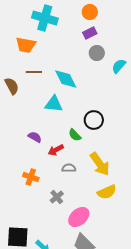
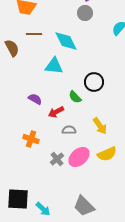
gray circle: (97, 53) -> (85, 13), moved
yellow arrow: (100, 164) -> (100, 126), size x0.7
pink ellipse: (79, 217) -> (79, 157), moved

